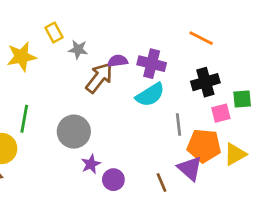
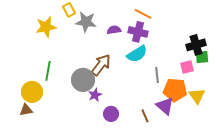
orange line: (201, 38) -> (143, 14), moved
gray star: (78, 50) -> (86, 22), size x1.5
brown arrow: (99, 78) -> (101, 65), moved
black cross: (205, 82) -> (196, 45), moved
yellow triangle: (235, 154) -> (197, 96), turned -36
purple star: (91, 164) -> (95, 95), moved

